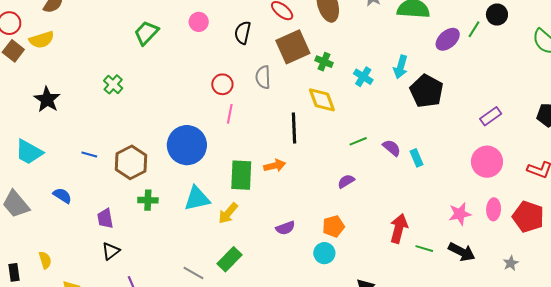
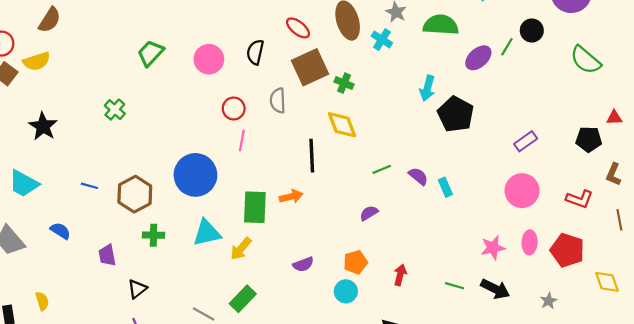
pink circle: (199, 22) -> (209, 59), moved, size x1.4
cyan cross: (363, 77) -> (382, 40), moved
red arrow: (399, 228) -> (400, 275), moved, size x0.7
black triangle: (111, 251) -> (137, 289), moved

